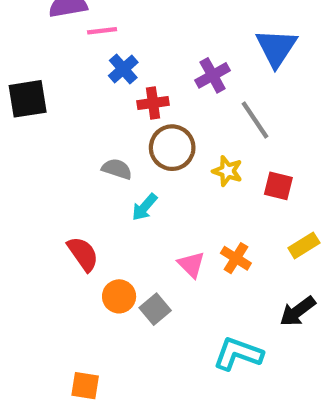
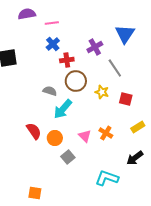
pink line: (102, 31) -> (52, 23), moved
cyan arrow: (145, 207) -> (63, 109), size x1.5
orange circle: (119, 296) -> (55, 138), moved

